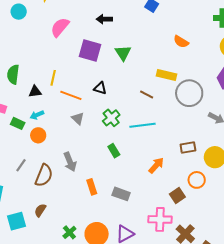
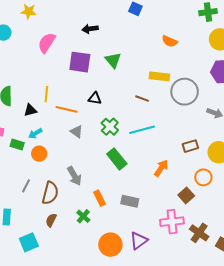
green rectangle: (114, 151) -> (117, 159), size x1.5
brown semicircle: (40, 210) -> (51, 220), moved
green cross: (69, 232) -> (83, 216), moved

